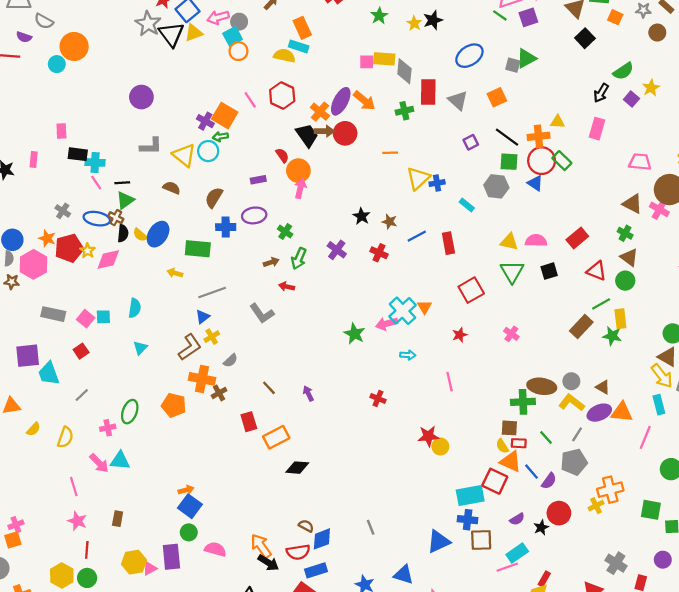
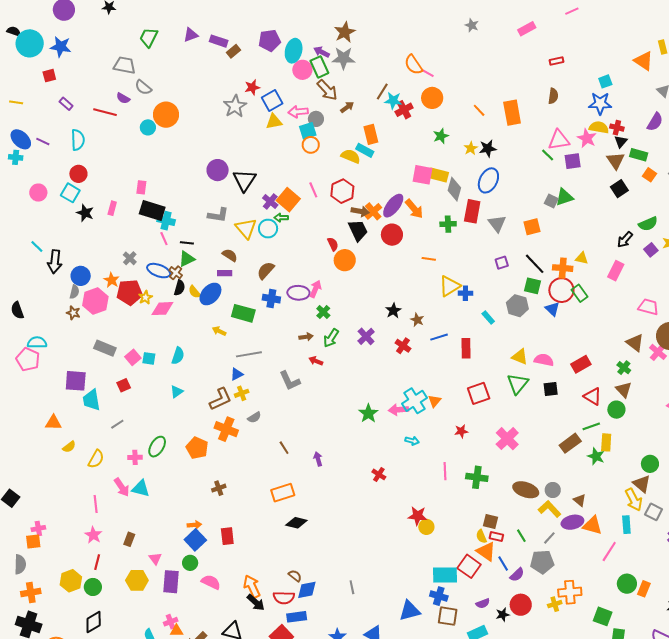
black triangle: (171, 34) -> (244, 180), moved
blue ellipse: (469, 56) -> (488, 180), moved, turned -40
pink square: (367, 62) -> (422, 175), size x1.5
brown arrow: (324, 131) -> (360, 211), moved
black rectangle: (78, 154) -> (152, 210), size x1.4
purple rectangle: (258, 180) -> (225, 273), moved
pink arrow: (300, 188) -> (315, 289), moved
pink cross: (511, 334) -> (507, 439), size x1.6
brown cross: (219, 393) -> (219, 488), moved
green cross: (523, 402) -> (477, 477), moved
red rectangle: (249, 422) -> (227, 536), moved
pink triangle: (150, 568) -> (155, 559), moved, turned -48

